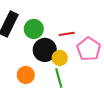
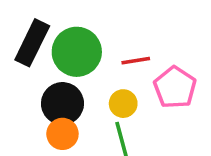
green circle: (34, 29) -> (77, 52), size x1.4
black circle: (45, 50) -> (62, 104), moved

